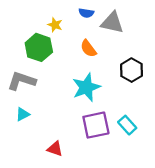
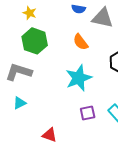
yellow star: (55, 25) -> (30, 13), moved
purple square: (96, 125) -> (88, 113), size x0.6

